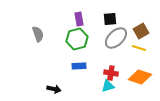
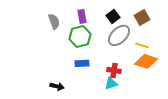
black square: (110, 19) -> (113, 16), turned -32
brown square: (141, 31) -> (142, 17), moved
gray semicircle: (38, 34) -> (54, 21), moved
orange diamond: (140, 77) -> (146, 61), moved

